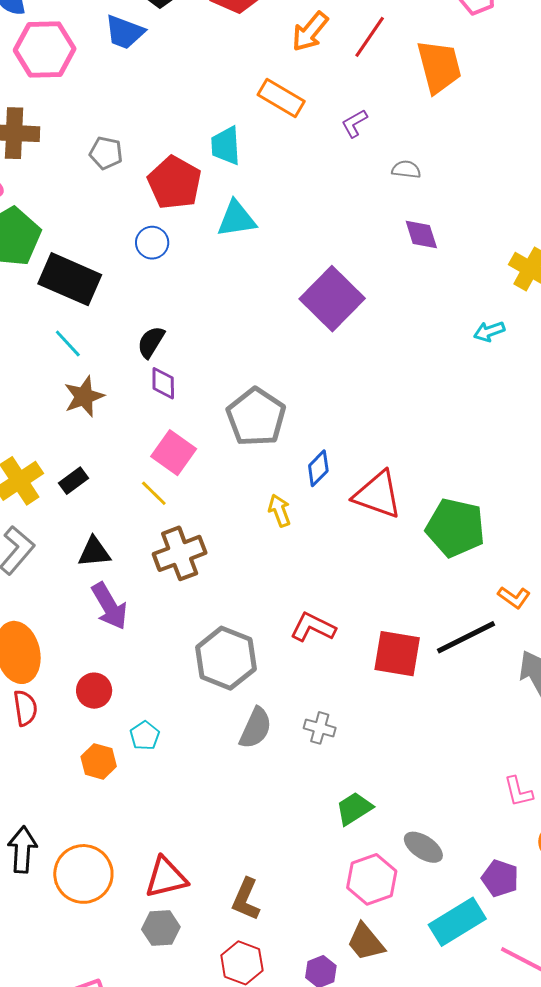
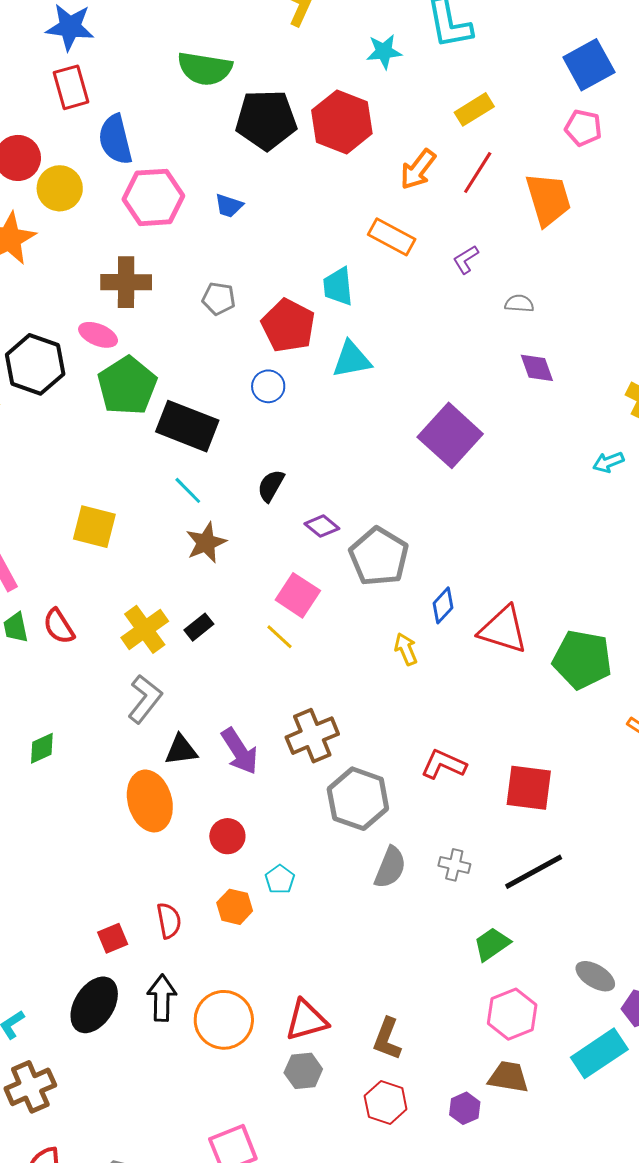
blue trapezoid: (125, 32) -> (229, 206), moved, size x0.7
purple diamond: (163, 383) -> (322, 526), moved, turned -48
black triangle: (94, 552) -> (181, 750), moved
brown cross: (180, 553) -> (312, 736), moved
black line: (466, 637) -> (534, 872), moved
red semicircle: (25, 708) -> (169, 921), moved
gray ellipse: (423, 847) -> (595, 976), moved
brown trapezoid: (366, 942) -> (508, 1077), turned 141

